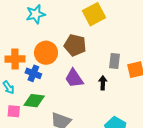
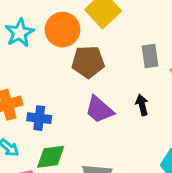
orange circle: (46, 53) -> (62, 30), moved
gray rectangle: (115, 61) -> (150, 56), moved

